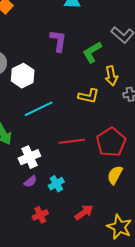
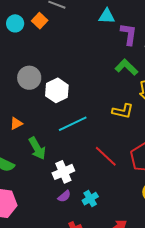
purple L-shape: (58, 41) -> (129, 34), moved
green L-shape: (92, 52) -> (126, 67), turned 75
red line: (72, 141) -> (106, 156), turned 50

